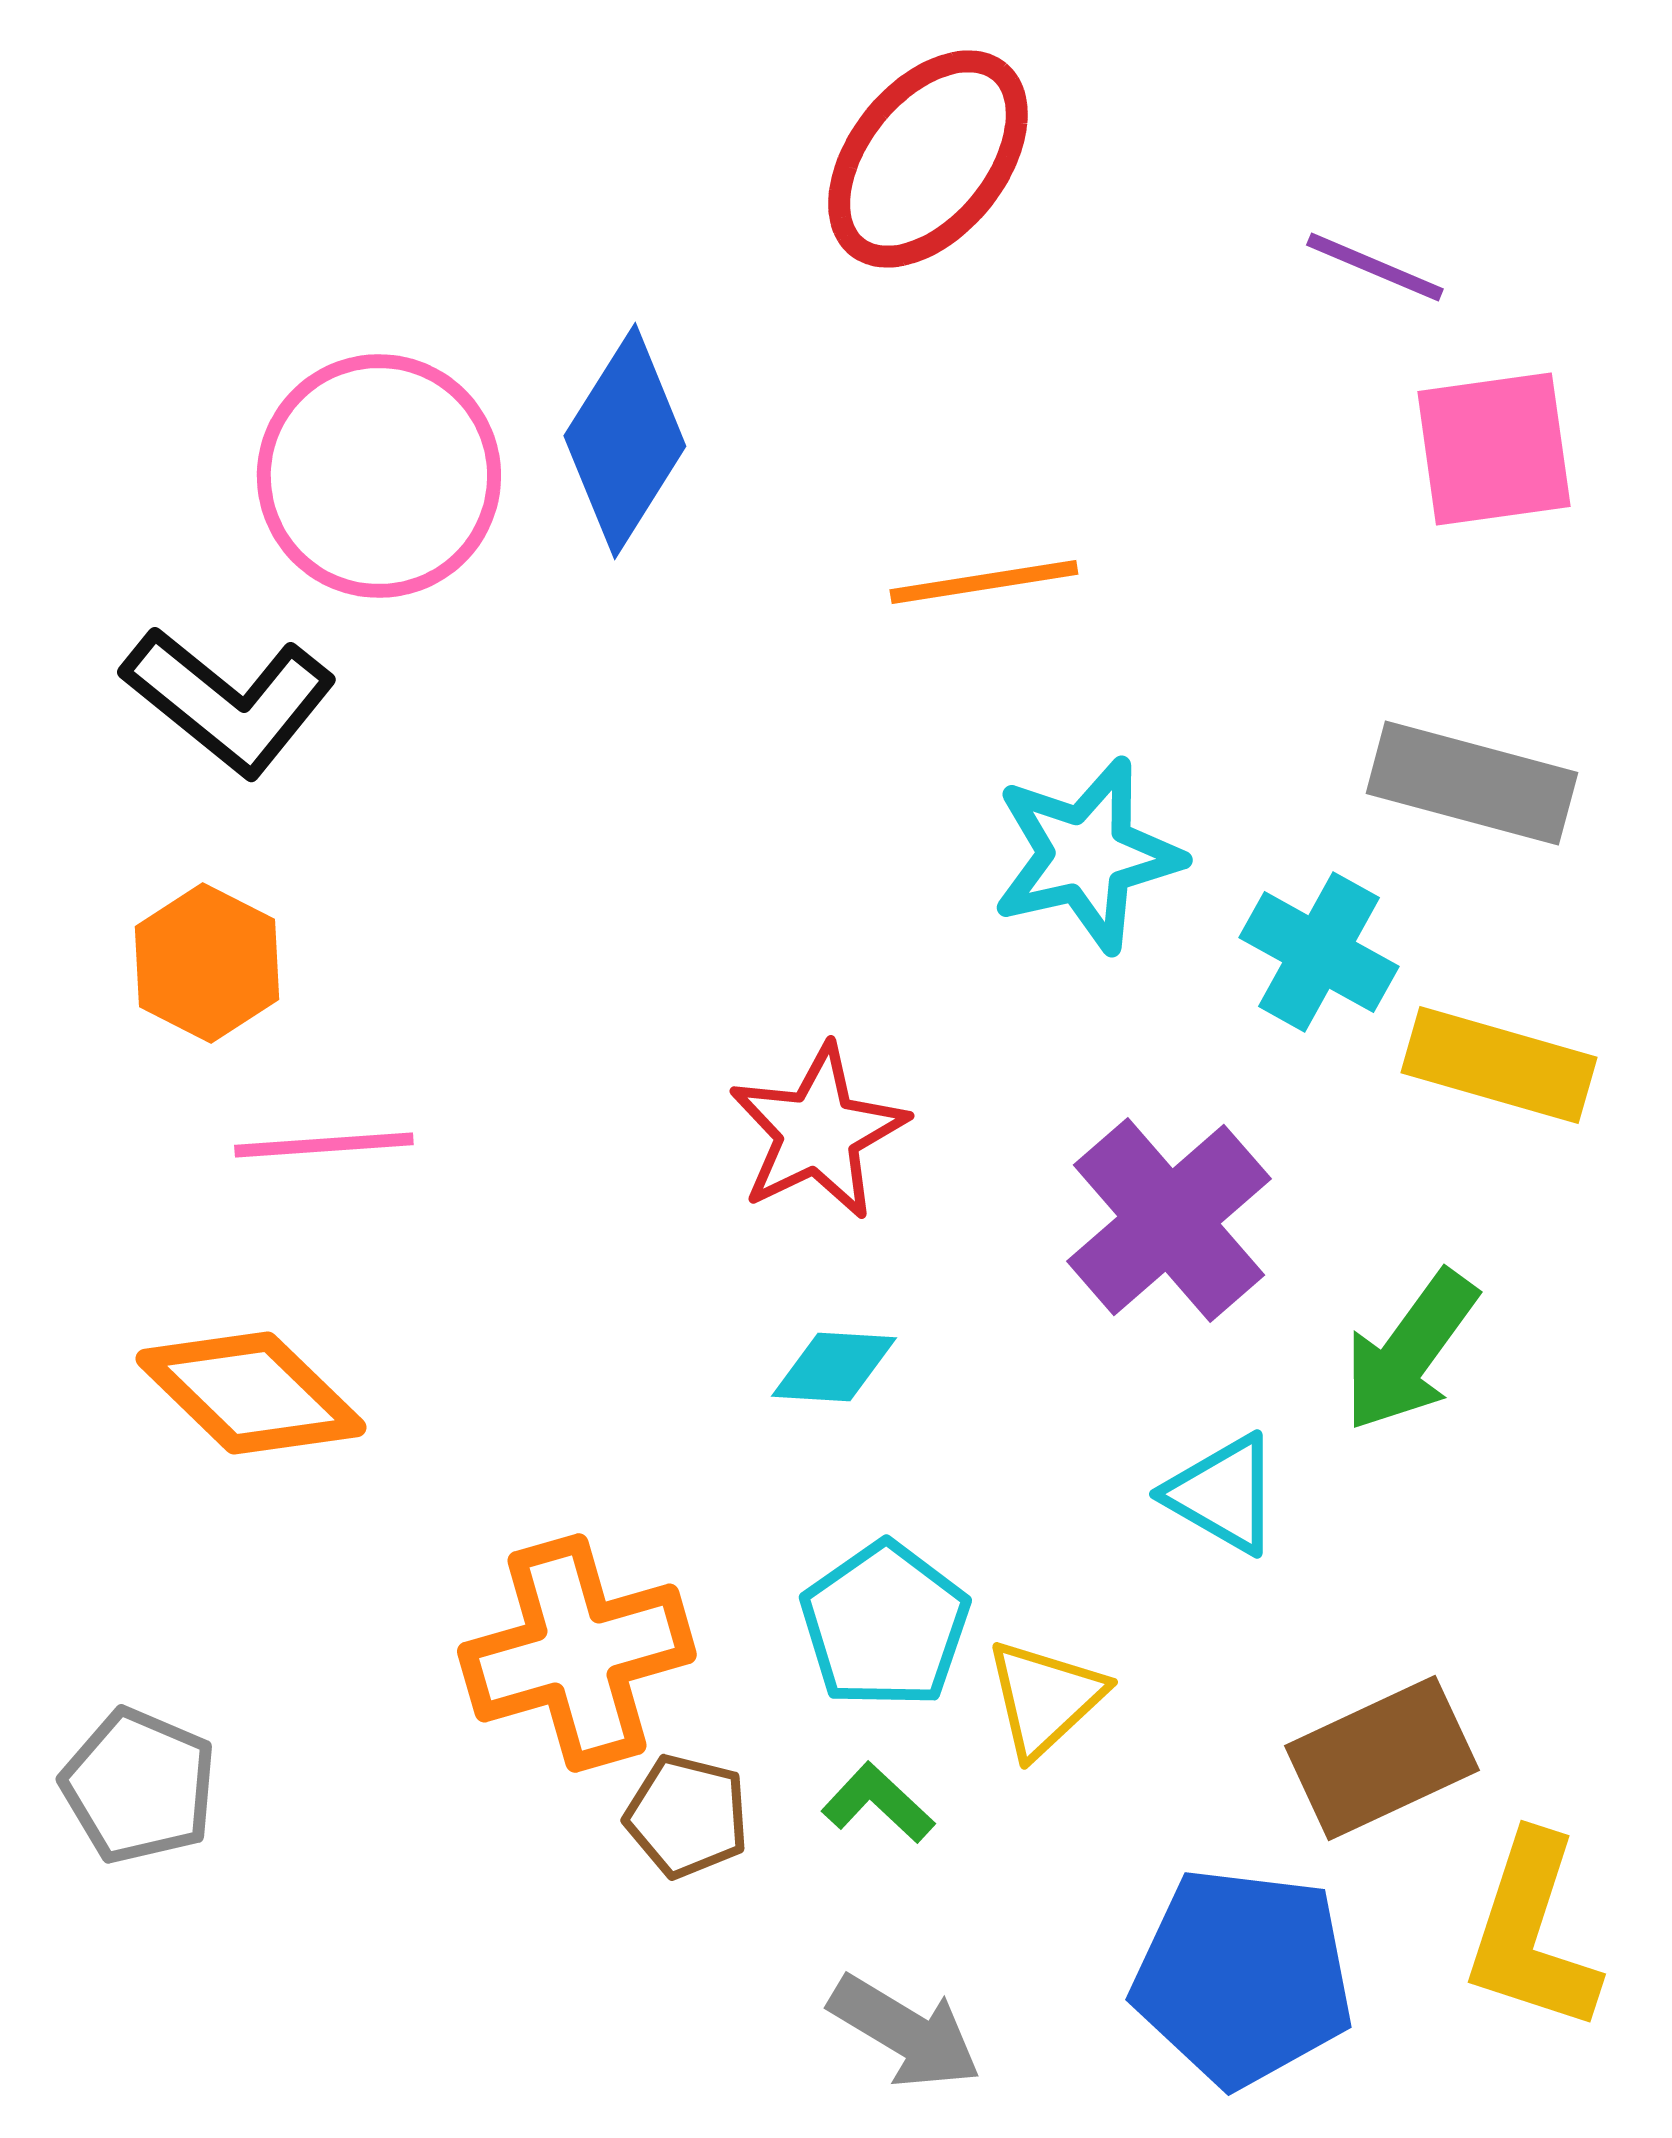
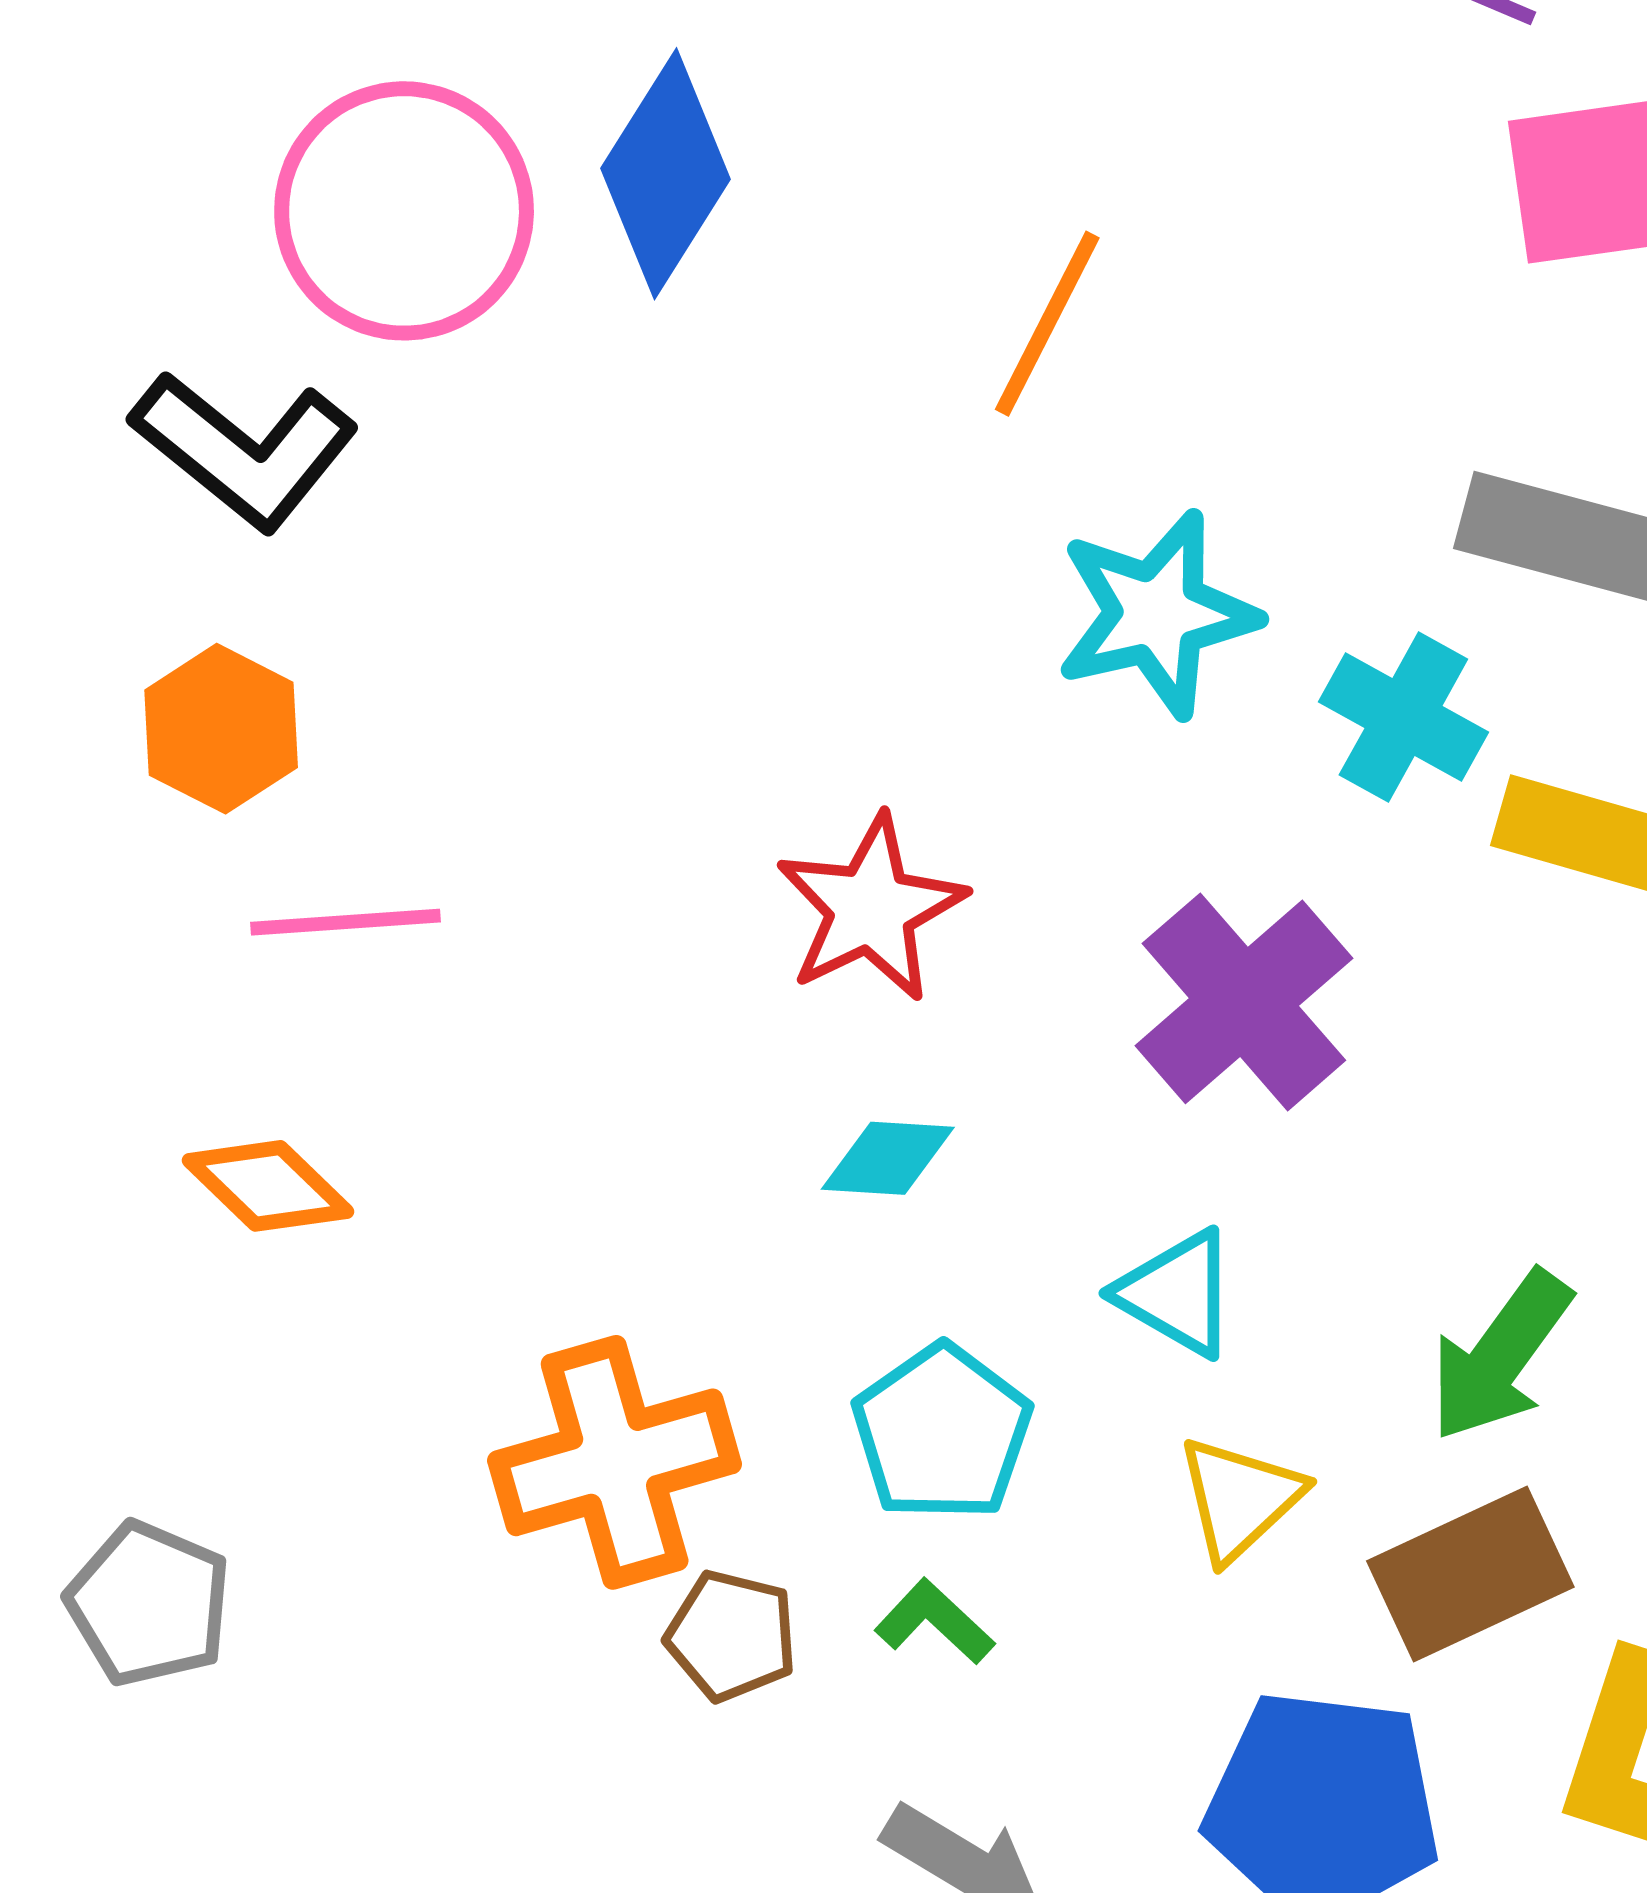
orange line: (984, 582) -> (1047, 324), turned -54
green arrow: (1410, 1351) -> (1500, 1356), moved
orange diamond: (251, 1393) -> (268, 1186), size x0.7
cyan triangle: (1223, 1494) -> (1177, 1293), moved
yellow triangle: (1045, 1698) -> (1240, 1498), moved

